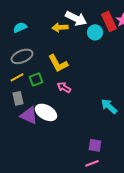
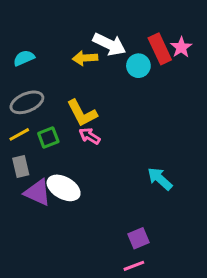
pink arrow: (64, 87) -> (90, 136), moved
purple square: (95, 145) -> (138, 238), turned -32

